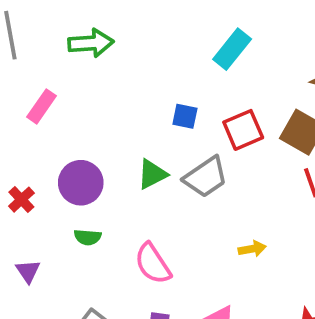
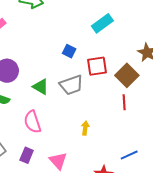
green triangle: (152, 174) -> (41, 87), moved, turned 42
yellow arrow: (252, 249) -> (85, 128), turned -88

